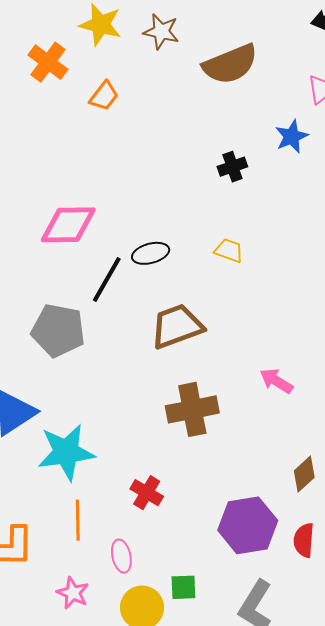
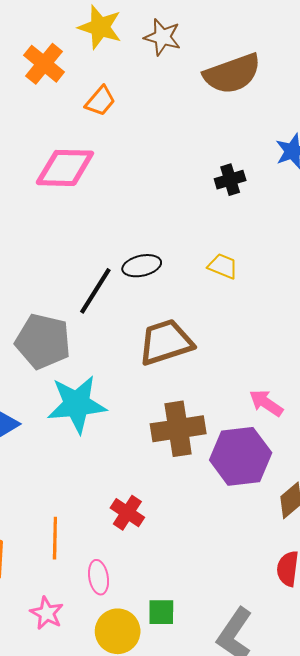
pink diamond: (68, 225) -> (65, 168), moved
cyan star: (66, 452) -> (77, 404), moved
purple hexagon: (248, 525) -> (241, 456), moved

